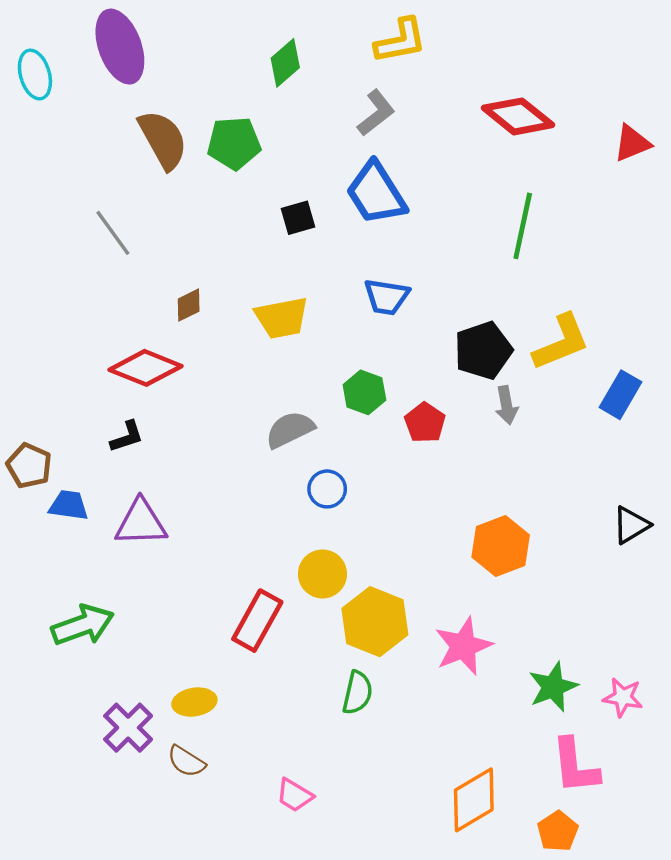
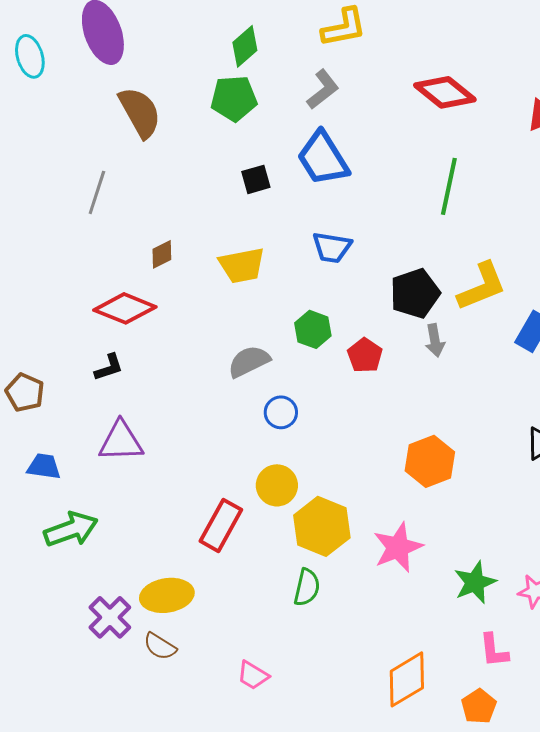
green pentagon: (234, 143) -> (234, 98), moved
gray line: (113, 233) -> (97, 192), turned 54
blue trapezoid: (69, 505) -> (44, 466), moved
yellow ellipse: (194, 702) -> (167, 595), size x1.4
pink L-shape: (575, 766) -> (494, 650), size x0.7

